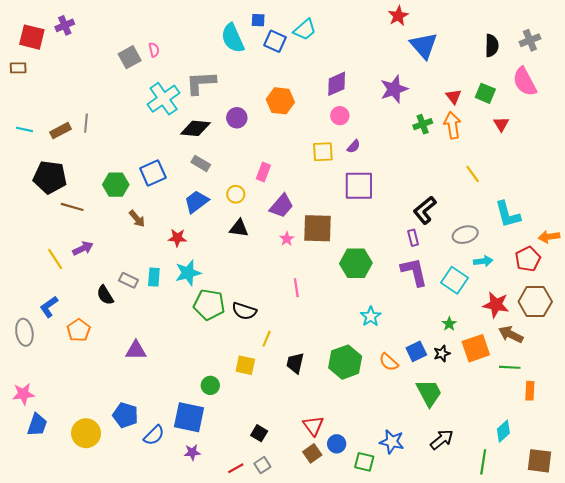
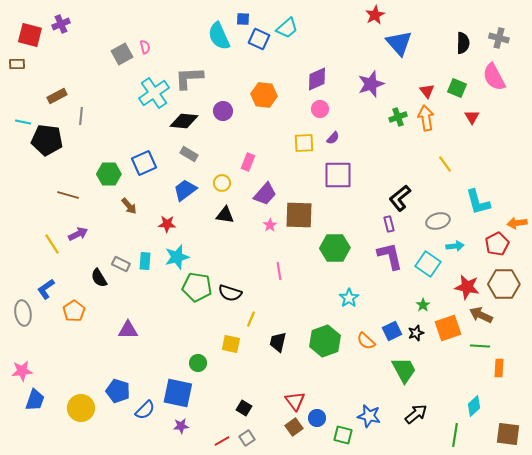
gray cross: (530, 40) -> (499, 38), turned 36
brown rectangle: (61, 131) -> (57, 96), moved
black pentagon: (50, 177) -> (47, 140), moved

